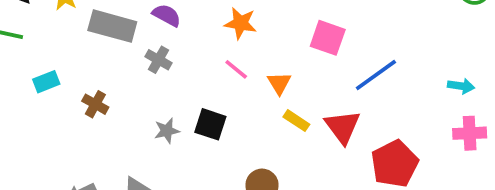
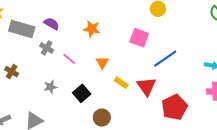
pink line: (236, 69) -> (69, 59), moved
orange triangle: (279, 83) -> (102, 62), moved
black square: (210, 124) -> (82, 93), moved, turned 30

